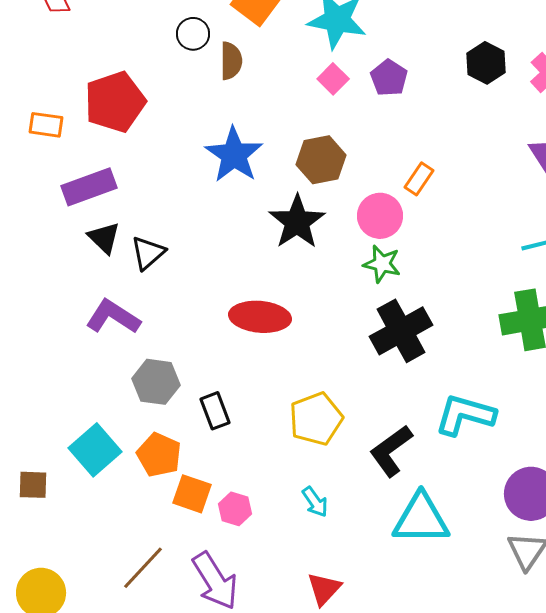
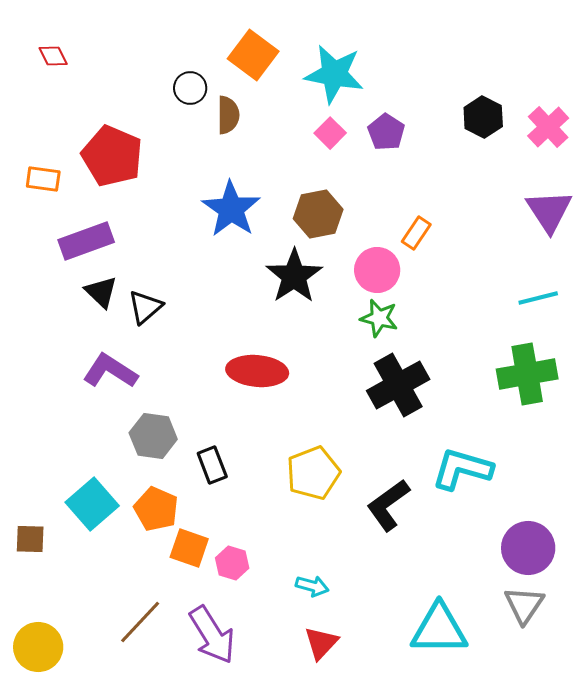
red pentagon: (115, 102) -> (112, 156), turned -30
cyan arrow: (315, 502) -> (312, 586), moved, turned -40
cyan triangle: (421, 519) -> (439, 629), moved

